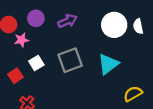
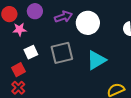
white circle: (114, 25) -> (88, 23), moved
red square: (15, 76) -> (19, 70), moved

